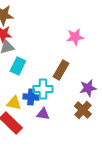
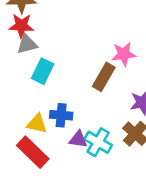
pink star: (75, 37) -> (124, 54), moved
cyan cross: (43, 89) -> (98, 142), moved, turned 30

